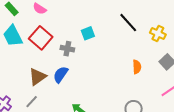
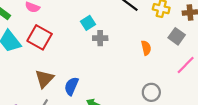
gray cross: (67, 49) -> (100, 38), moved
blue semicircle: (61, 74) -> (71, 86), moved

